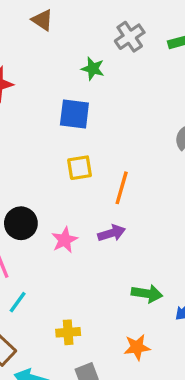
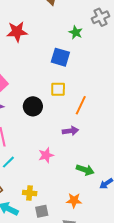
black circle: (21, 223) -> (33, 106), moved
pink star: (65, 240) -> (46, 155), moved
yellow cross: (68, 332) -> (30, 193), moved

